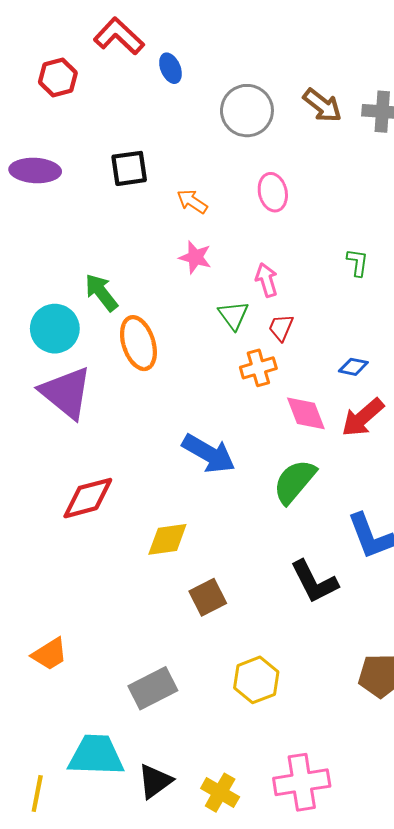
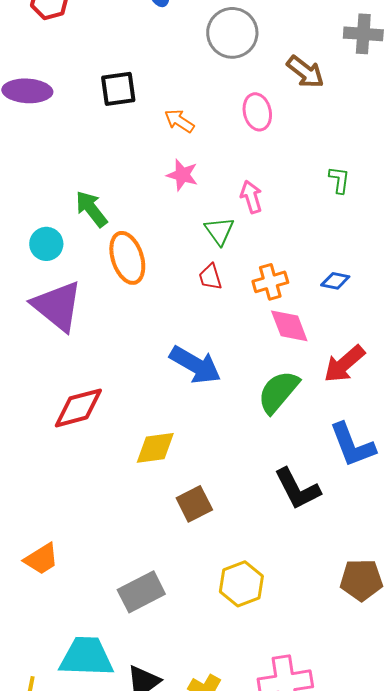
brown arrow: (322, 105) -> (305, 72), moved
red trapezoid: (281, 328) -> (210, 277), moved, turned -40
cyan circle: (55, 329) -> (46, 244), size x0.7
orange cross: (258, 368) -> (270, 282), moved
red arrow: (363, 417) -> (344, 364), moved

